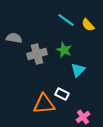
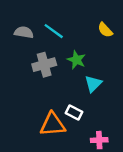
cyan line: (66, 20) -> (54, 31), moved
gray semicircle: (14, 38) -> (24, 32), moved
pink cross: (83, 117) -> (99, 140), turned 32

